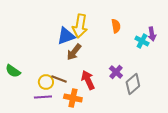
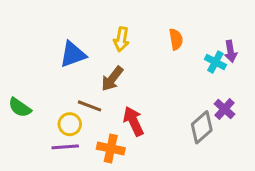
yellow arrow: (80, 26) -> (121, 39), size x0.7
blue triangle: (66, 36) -> (73, 54), moved
purple cross: (116, 72) -> (225, 109), moved
brown line: (59, 79) -> (89, 106), moved

